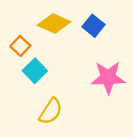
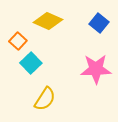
blue square: (93, 26) -> (99, 23), moved

